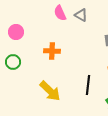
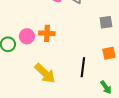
pink circle: (16, 32) -> (27, 36), moved

